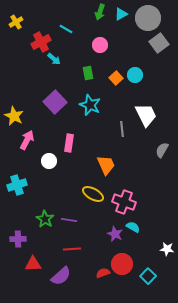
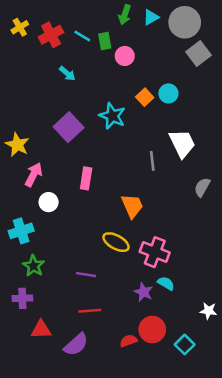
red cross: (41, 42) -> (51, 35), moved
green rectangle: (88, 73) -> (105, 41), moved
cyan star: (90, 105) -> (112, 116), moved
white circle: (49, 161) -> (49, 202), moved
green star: (45, 219) -> (34, 266), moved

